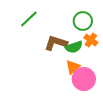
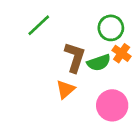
brown L-shape: (56, 43) -> (75, 57), turned 90
orange triangle: (73, 67) -> (65, 89), moved

